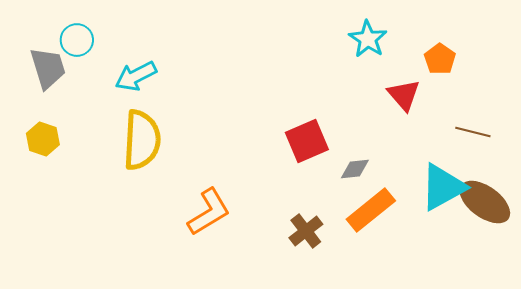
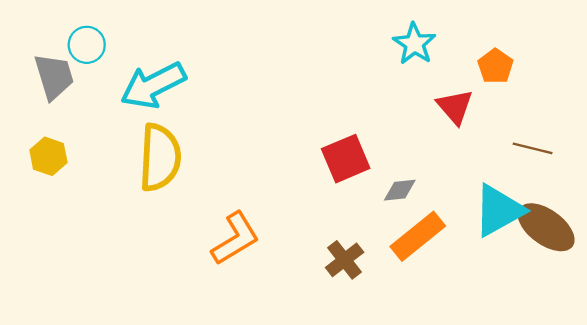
cyan arrow: (136, 76) -> (153, 85), size x1.4

